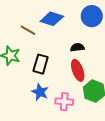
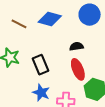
brown line: (28, 30) -> (19, 24), moved
black rectangle: (41, 64) -> (40, 65), turned -36

